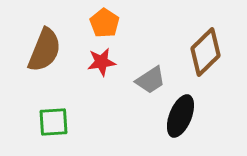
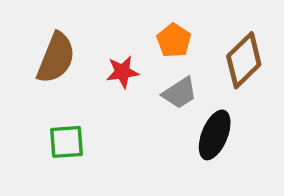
orange pentagon: (104, 23) -> (174, 40), moved

